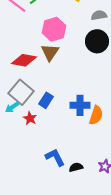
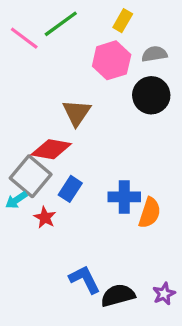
pink hexagon: (54, 29) -> (112, 60), moved
red diamond: (24, 60) -> (51, 149), moved
black semicircle: (76, 167) -> (118, 295), size x1.5

